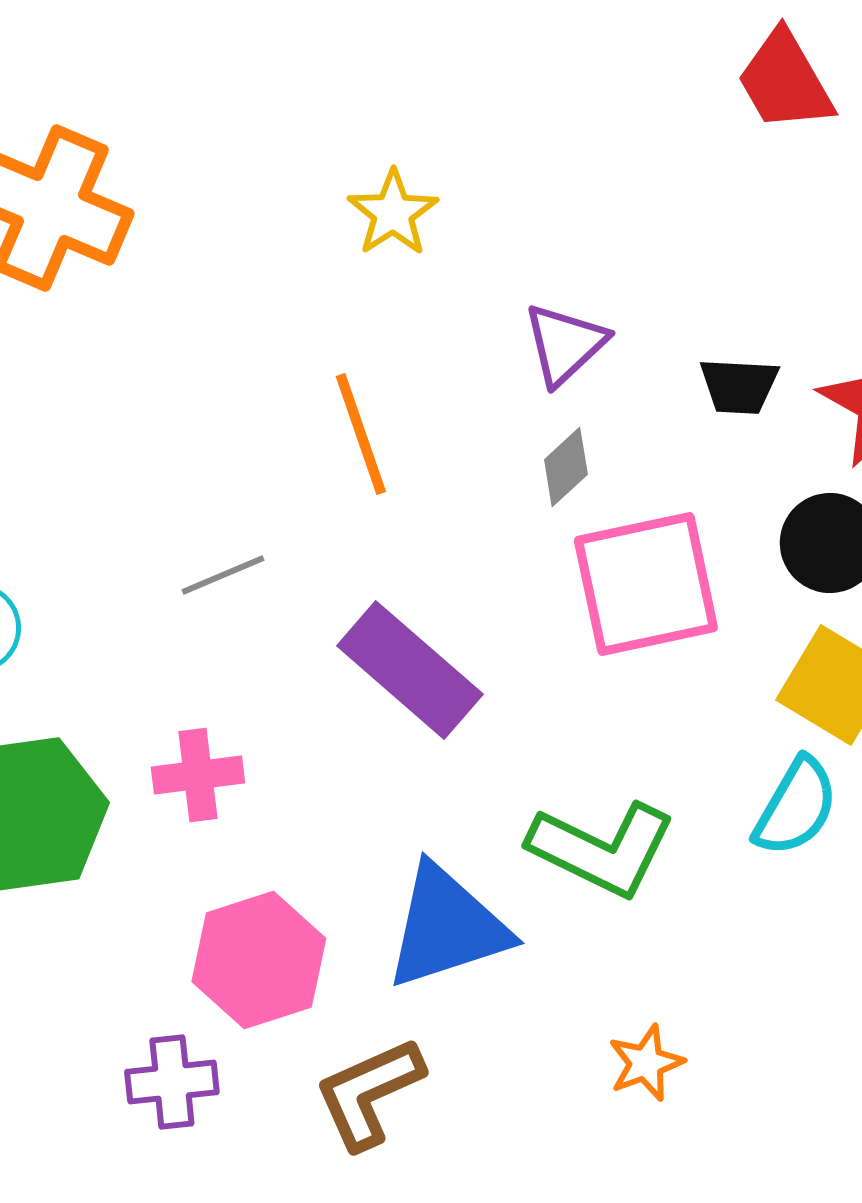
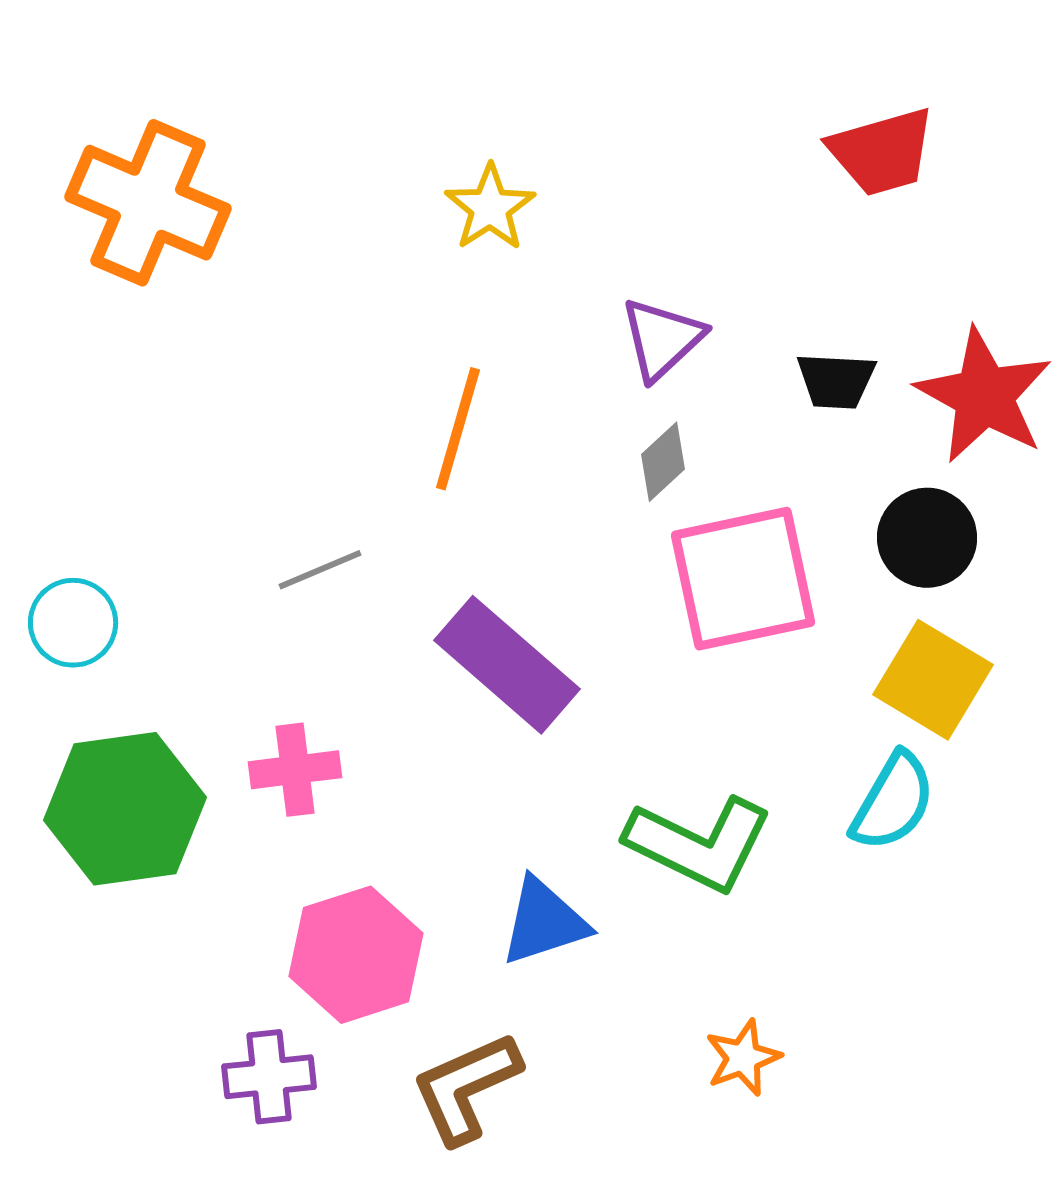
red trapezoid: (785, 81) -> (882, 152), moved, turned -76
orange line: (361, 434) -> (458, 429), turned 35
blue triangle: (447, 927) -> (544, 922), size x0.7

